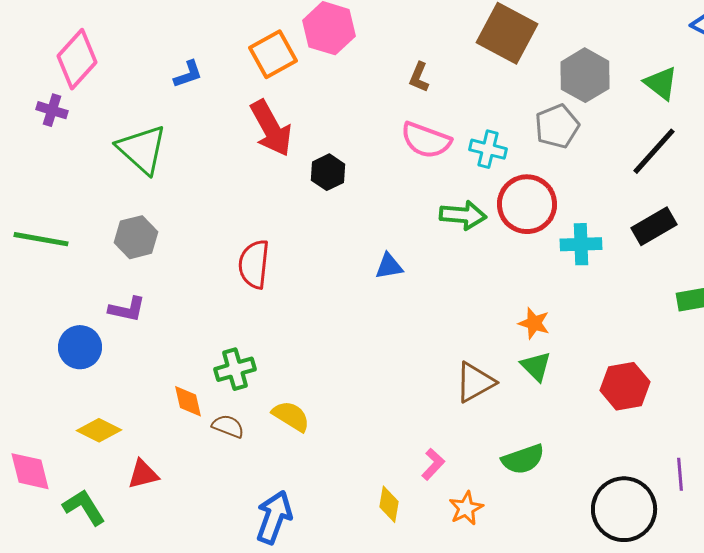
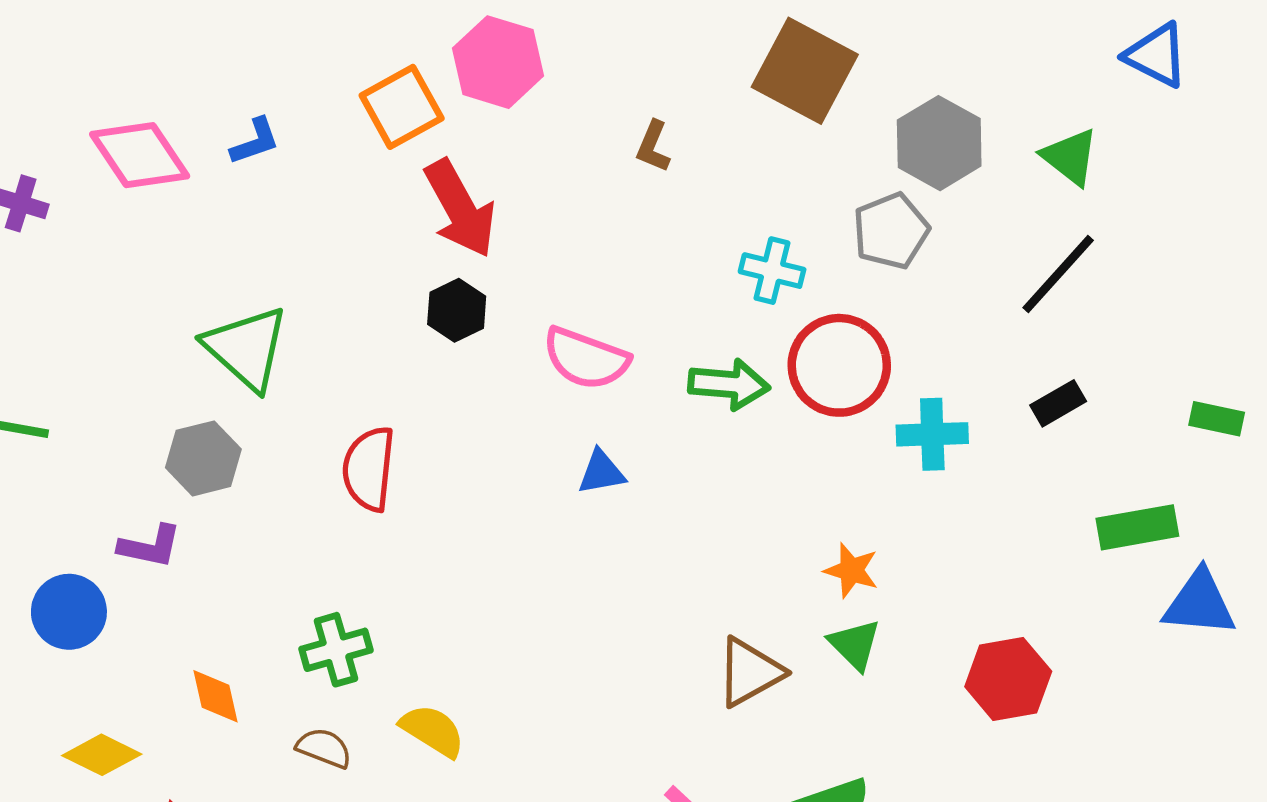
pink diamond: (77, 59) -> (140, 155), moved, turned -76
red arrow: (271, 128) -> (460, 209), moved
pink semicircle: (426, 140) -> (586, 358), moved
green triangle: (142, 149) -> (246, 348), moved
black hexagon: (328, 172) -> (457, 310), moved
black rectangle: (654, 226) -> (1058, 403), size x0.7
gray hexagon: (136, 237) -> (203, 458), moved
orange diamond: (188, 401) -> (215, 696), moved

